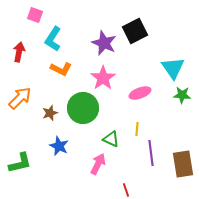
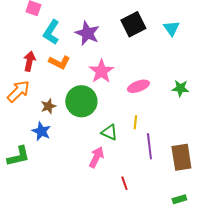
purple star: (104, 43) -> (87, 33), moved
red arrow: (19, 52) -> (29, 61), moved
cyan triangle: (173, 68) -> (171, 28), moved, size x0.7
blue star: (59, 146) -> (41, 131), moved

